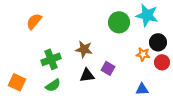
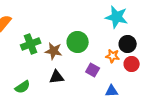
green circle: (119, 22) -> (78, 42), moved
green cross: (51, 59) -> (31, 44), moved
purple square: (108, 68) -> (93, 70), moved

